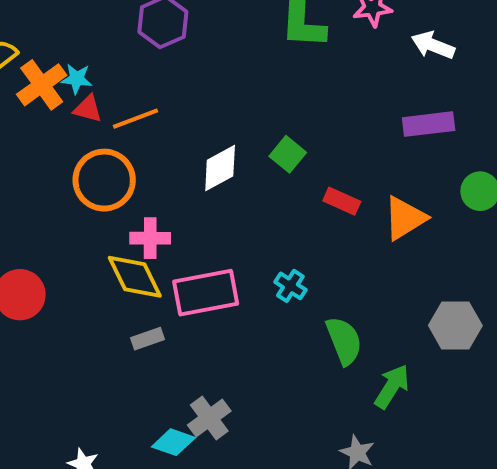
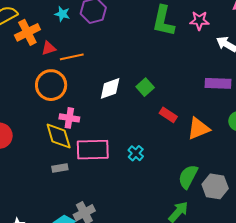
cyan star: (77, 79) -> (62, 14), moved
red triangle: (88, 109) -> (49, 48), turned -42
green semicircle: (344, 341) -> (188, 177), moved, turned -140

